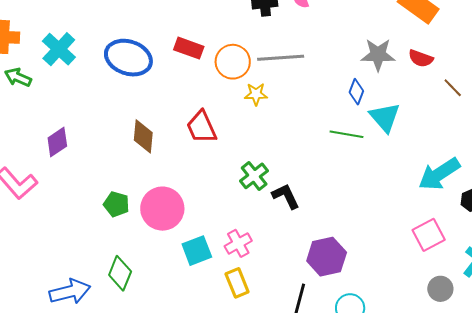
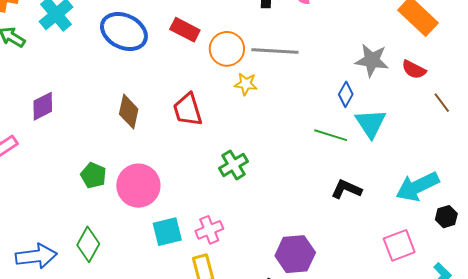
black L-shape: (286, 196) -> (346, 189), moved, turned -48

